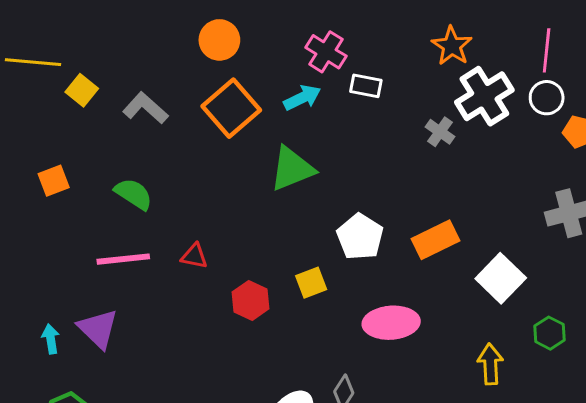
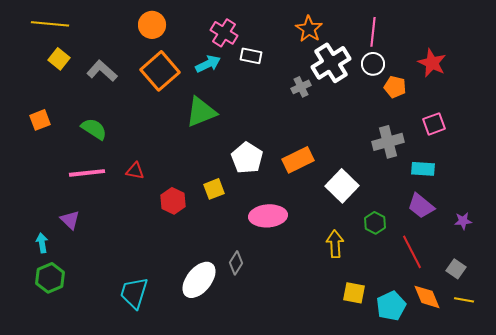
yellow line: (33, 62) -> (50, 24), moved
gray cross: (440, 132) -> (301, 87), turned 30
purple triangle: (98, 329) -> (70, 220), size x0.7
cyan arrow: (51, 339) -> (42, 243), moved

